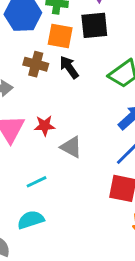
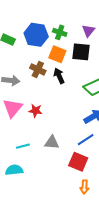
gray triangle: (71, 147) -> (52, 142), moved, turned -35

